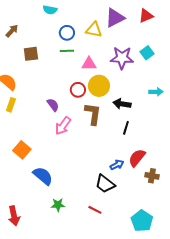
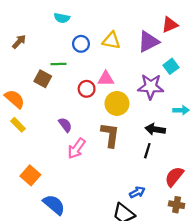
purple triangle: (115, 18) -> (148, 42), moved
green line: (67, 51) -> (58, 64), moved
brown square: (31, 54) -> (43, 79), moved, turned 35
purple star: (122, 58) -> (151, 87), moved
red circle: (78, 90) -> (87, 89), moved
black arrow: (122, 104) -> (155, 129), moved
yellow rectangle: (11, 105) -> (18, 125), turned -64
red semicircle: (137, 158) -> (174, 177), moved

